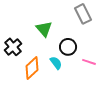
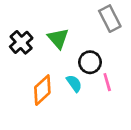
black cross: (13, 47) -> (21, 42), moved
pink line: (89, 62) -> (107, 82), moved, turned 56

